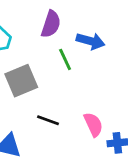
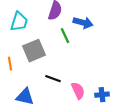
pink semicircle: (93, 124) -> (78, 91), moved

